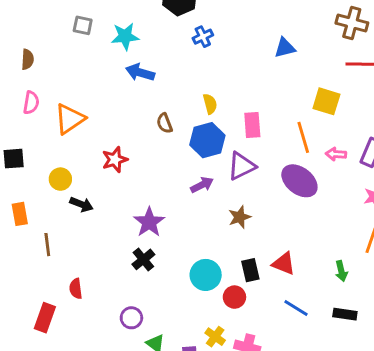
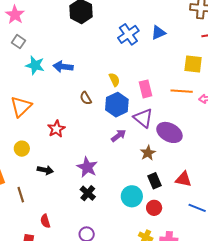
gray square: (83, 25) -> (19, 42), turned 32
cyan star: (125, 36) -> (35, 65), moved, turned 30
blue cross: (203, 37) -> (128, 34), moved, size x1.5
orange line: (303, 137) -> (182, 91), turned -60
purple triangle: (242, 166) -> (143, 118), turned -45
purple ellipse: (299, 181) -> (169, 132), moved
black arrow: (81, 204) -> (45, 170), moved
black rectangle: (250, 270) -> (154, 181), moved

